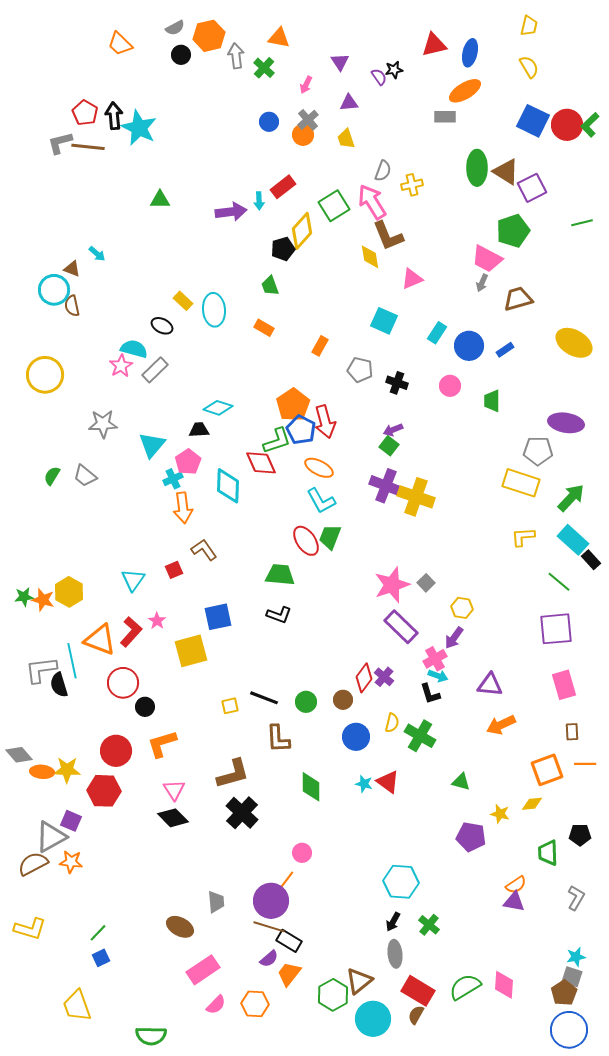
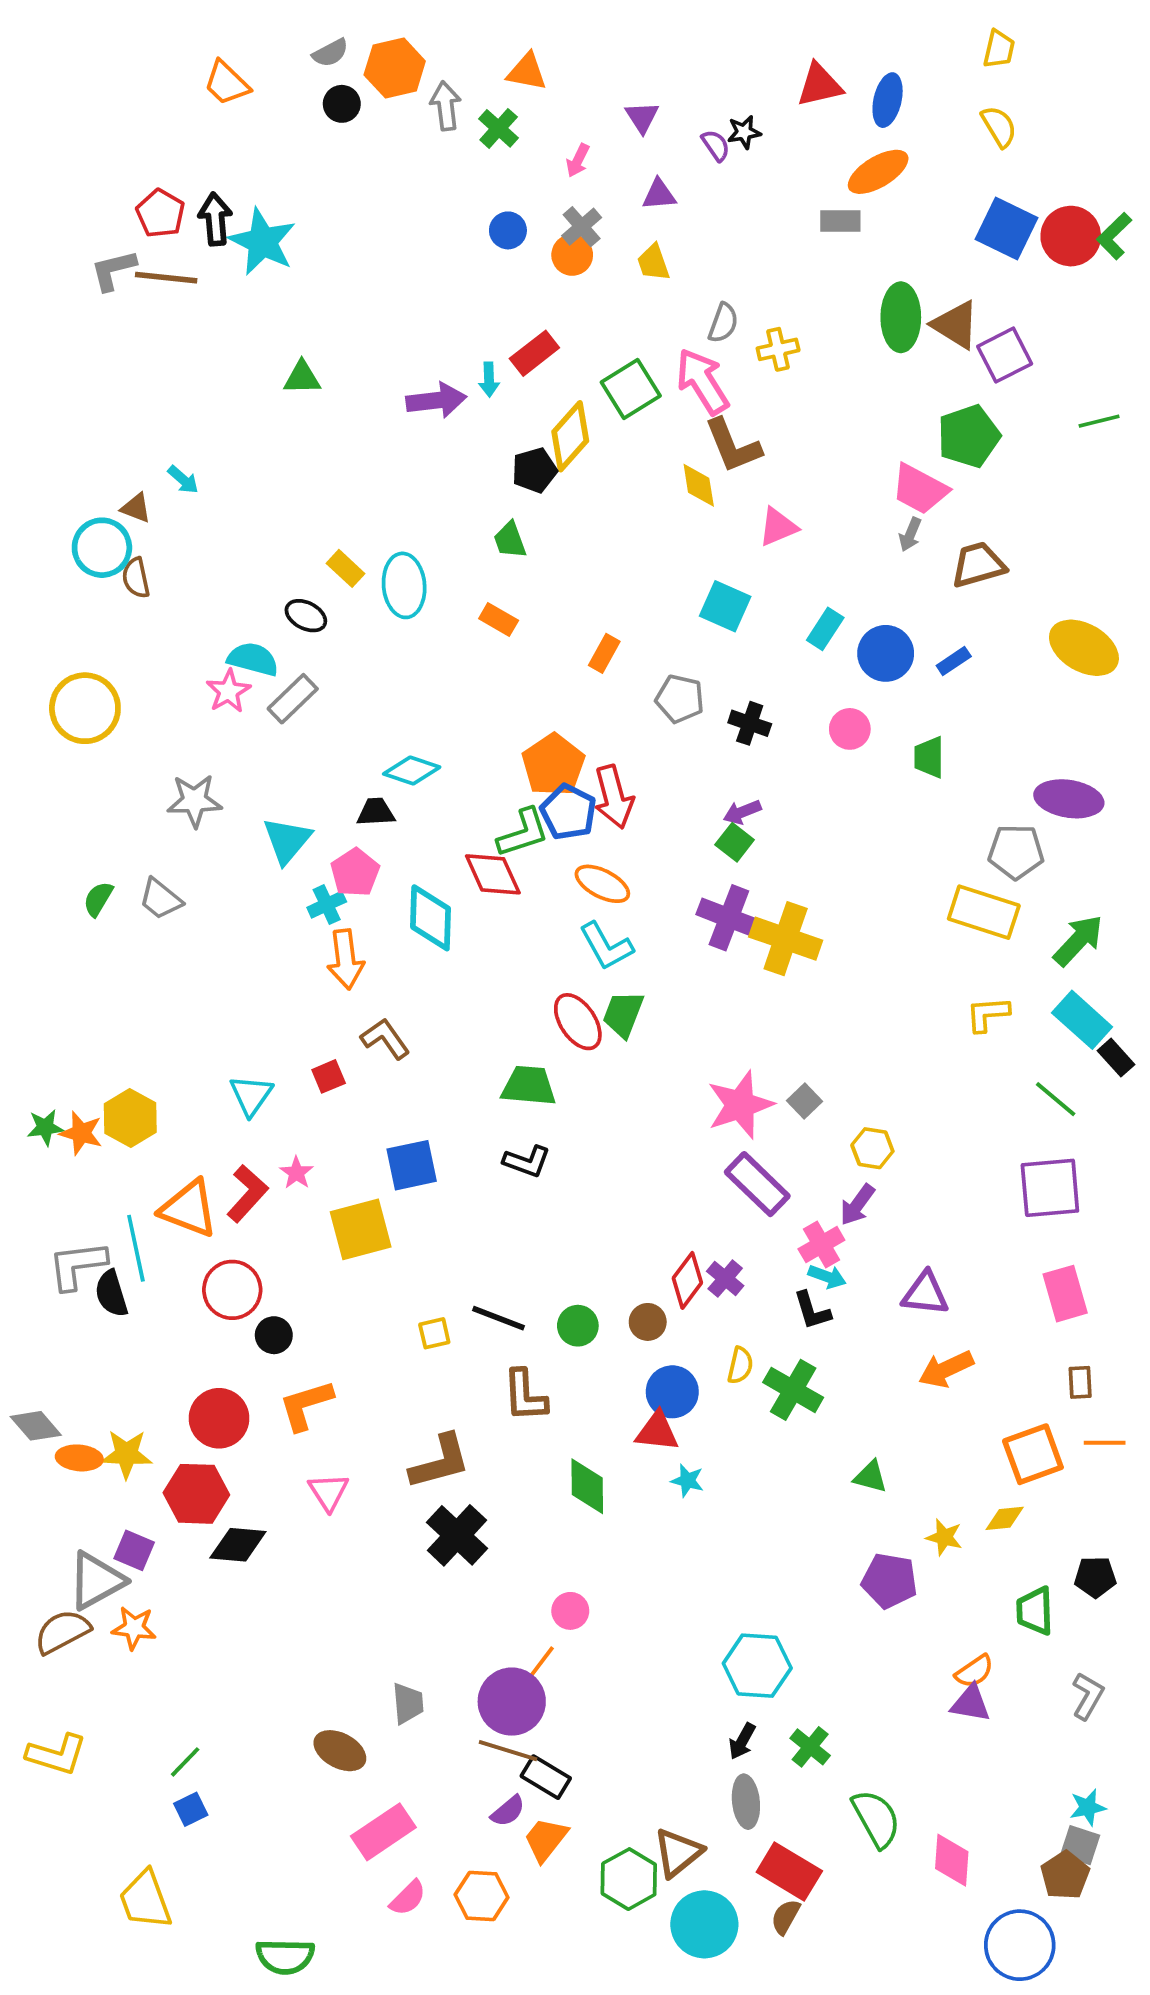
red triangle: (388, 782) -> (657, 1431), moved, turned -30
black diamond: (173, 818) -> (238, 1545), moved, turned -40
green semicircle: (465, 987) -> (876, 1819), moved, turned 92
blue circle: (569, 1030) -> (1020, 1945), moved

